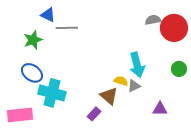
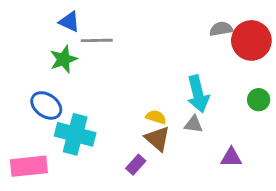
green star: (33, 40) -> (64, 59), moved
yellow semicircle: (121, 81) -> (156, 117), moved
gray triangle: (134, 86) -> (194, 124), turned 32

